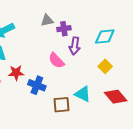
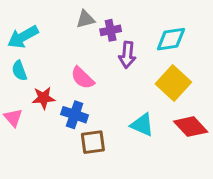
pink semicircle: (56, 61) -> (82, 78), moved
yellow square: (105, 66) -> (173, 83), size x1.6
brown square: (61, 105) -> (93, 142), moved

